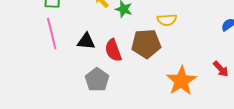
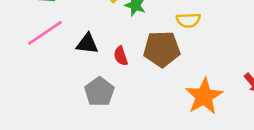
pink line: (52, 34) -> (45, 33), turned 68
red semicircle: (113, 50) -> (121, 56), size x0.7

